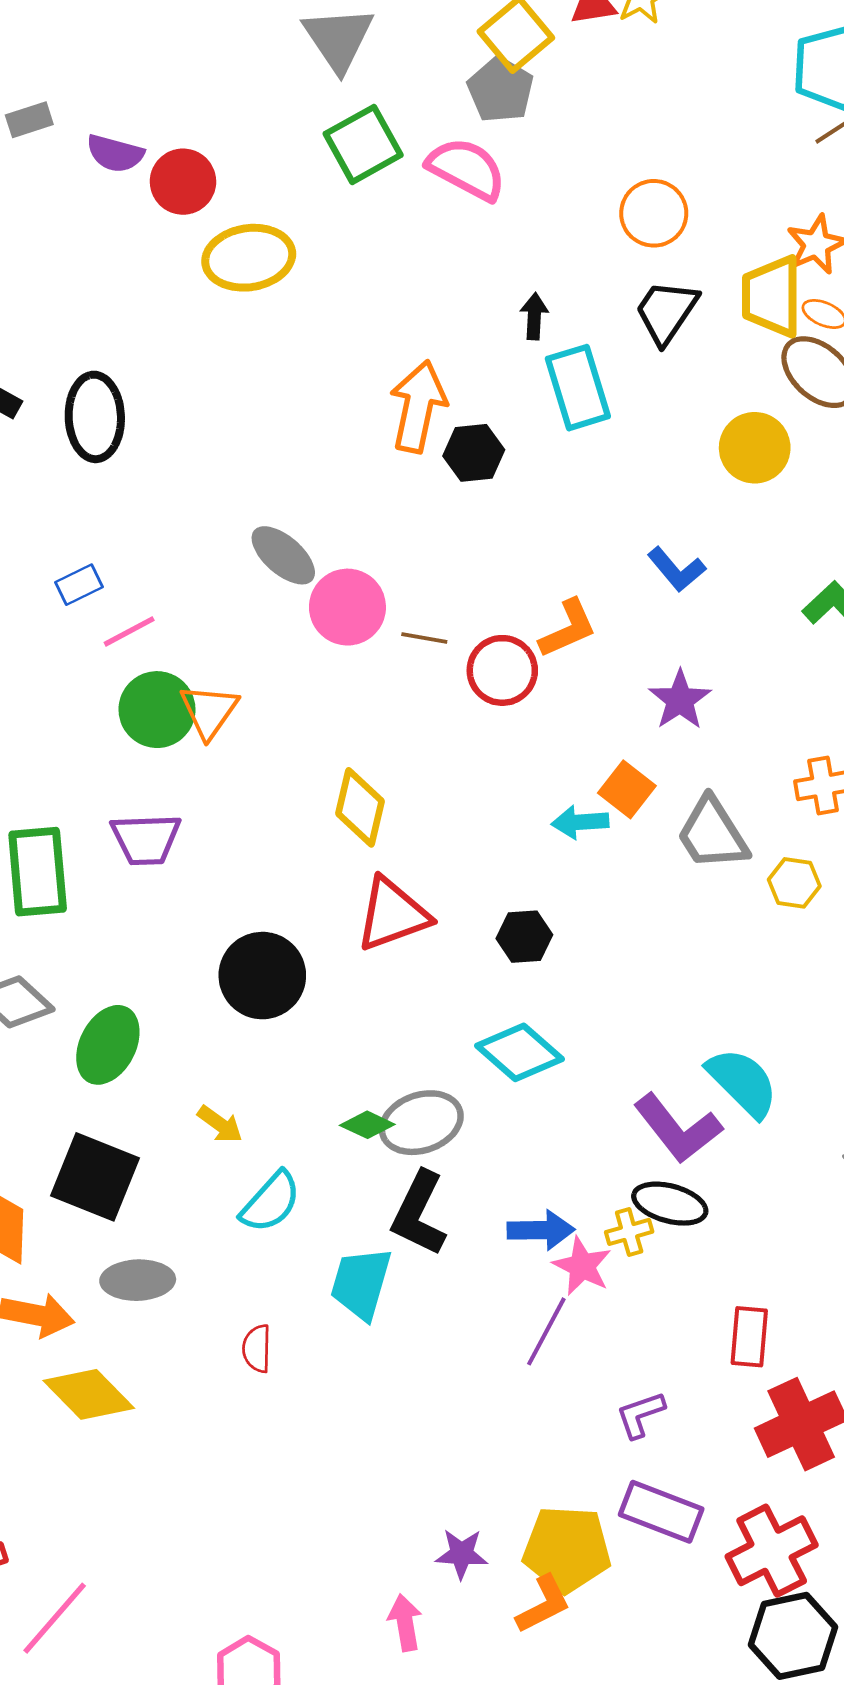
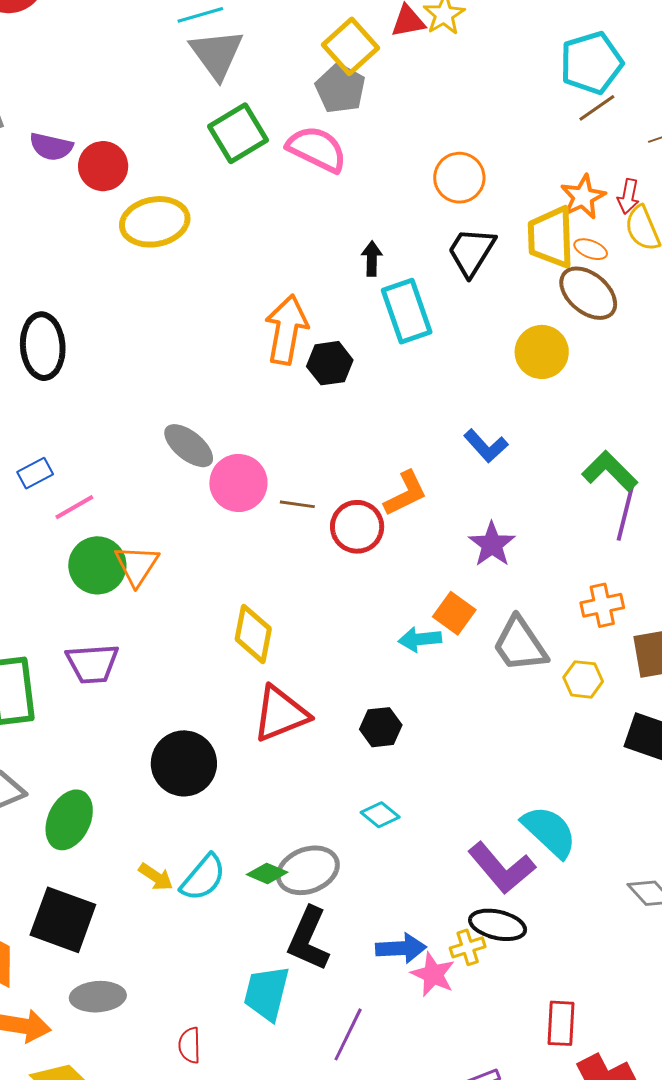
cyan diamond: (519, 1052) -> (380, 815), size x0.6
cyan semicircle: (271, 1202) -> (203, 878), moved
purple line: (546, 1331) -> (348, 1034), moved

